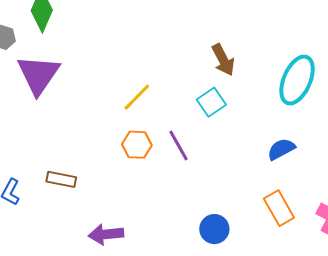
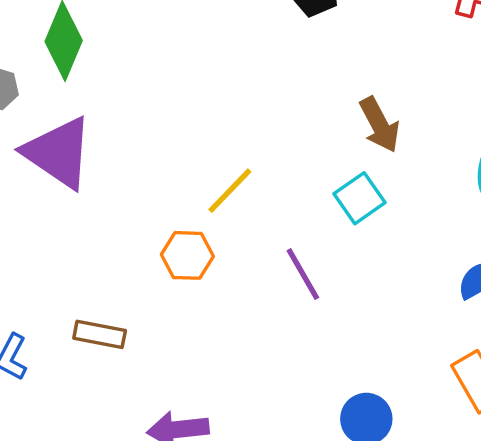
purple triangle: (38, 75) -> (58, 153), turned -30
orange hexagon: (137, 145) -> (187, 255), moved

